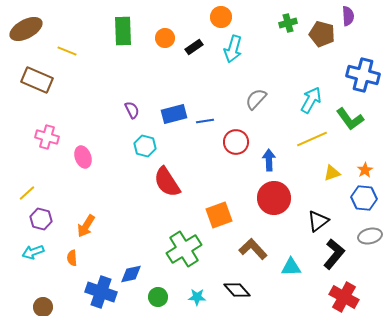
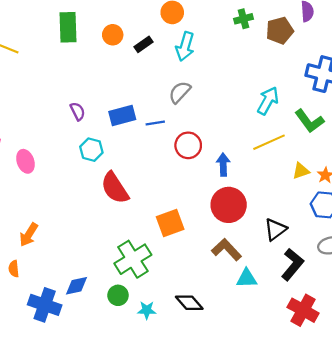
brown pentagon: (322, 34) -> (280, 31), turned -30
gray semicircle: (256, 99) -> (180, 92), moved
yellow triangle: (332, 173) -> (301, 171), moved
brown L-shape: (253, 249) -> (226, 250), moved
green circle: (158, 297) -> (118, 295), moved

